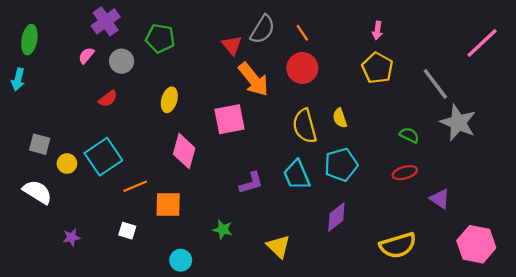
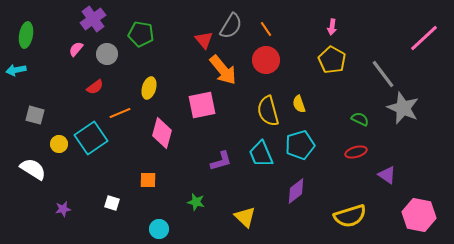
cyan arrow: (18, 79) -> (16, 70), turned 66
gray square: (40, 144) -> (35, 115), moved
orange line: (135, 186) -> (120, 113), moved
orange square: (168, 204) -> (148, 180), size x0.7

